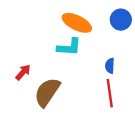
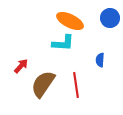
red line: (110, 93) -> (76, 85), moved

